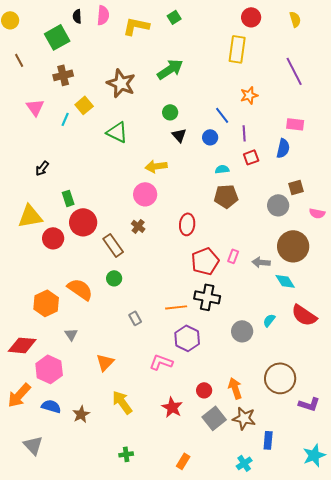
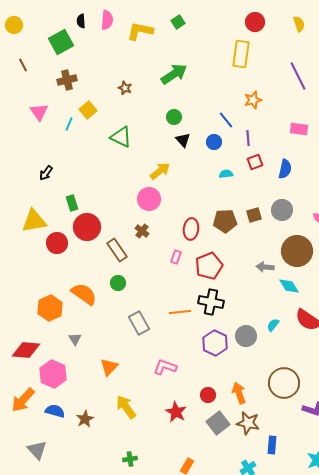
brown star: (121, 83) -> (125, 88), size x0.5
blue semicircle: (283, 148) -> (285, 169), moved
yellow arrow: (156, 166) -> (160, 171), turned 150
brown square: (296, 187) -> (254, 215), moved
brown pentagon: (226, 196) -> (225, 221), moved
pink rectangle: (233, 256) -> (176, 257), moved
gray rectangle: (135, 318) -> (139, 323), size x1.6
purple hexagon: (187, 338) -> (215, 343), moved

